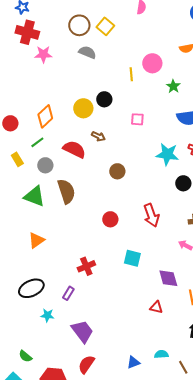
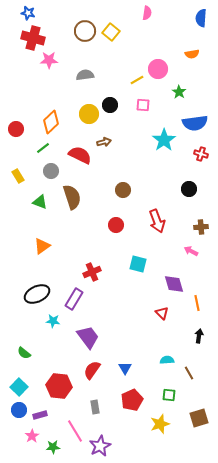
gray semicircle: (87, 52) -> (85, 75), moved, turned -30
yellow line: (131, 74) -> (137, 80), turned 64
pink square: (137, 119) -> (143, 105), moved
brown arrow: (98, 136) -> (104, 142), turned -40
cyan star: (167, 154) -> (164, 140), moved, turned 30
yellow rectangle: (17, 159) -> (18, 176), moved
brown circle: (117, 171) -> (123, 190), moved
green triangle: (34, 196) -> (40, 202), size x0.7
purple rectangle: (68, 293) -> (74, 299), size x1.5
red triangle: (156, 307) -> (162, 313), turned 32
green semicircle: (25, 356) -> (24, 353), moved
blue triangle: (133, 362) -> (125, 368), moved, turned -40

